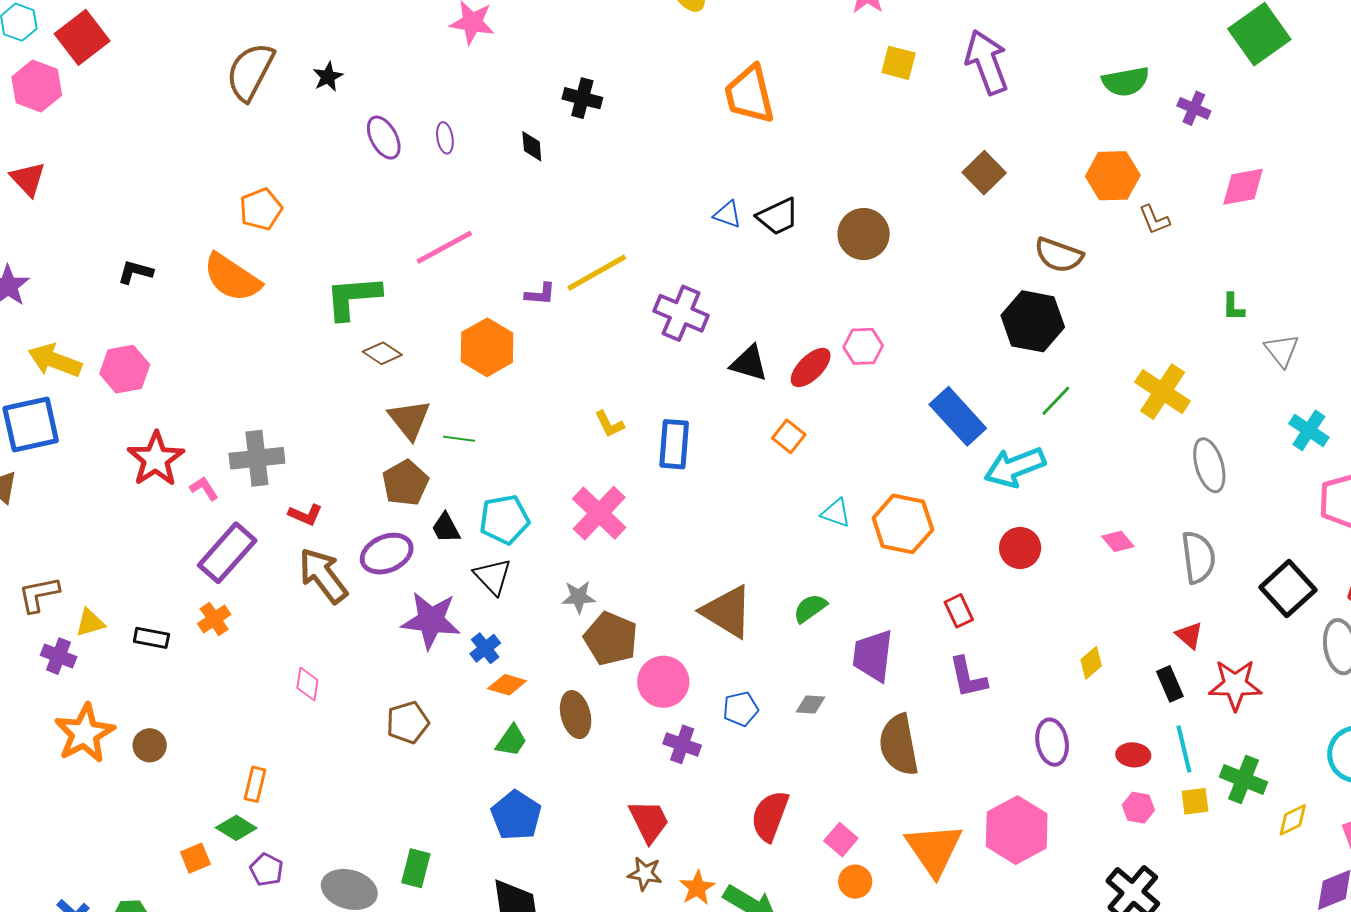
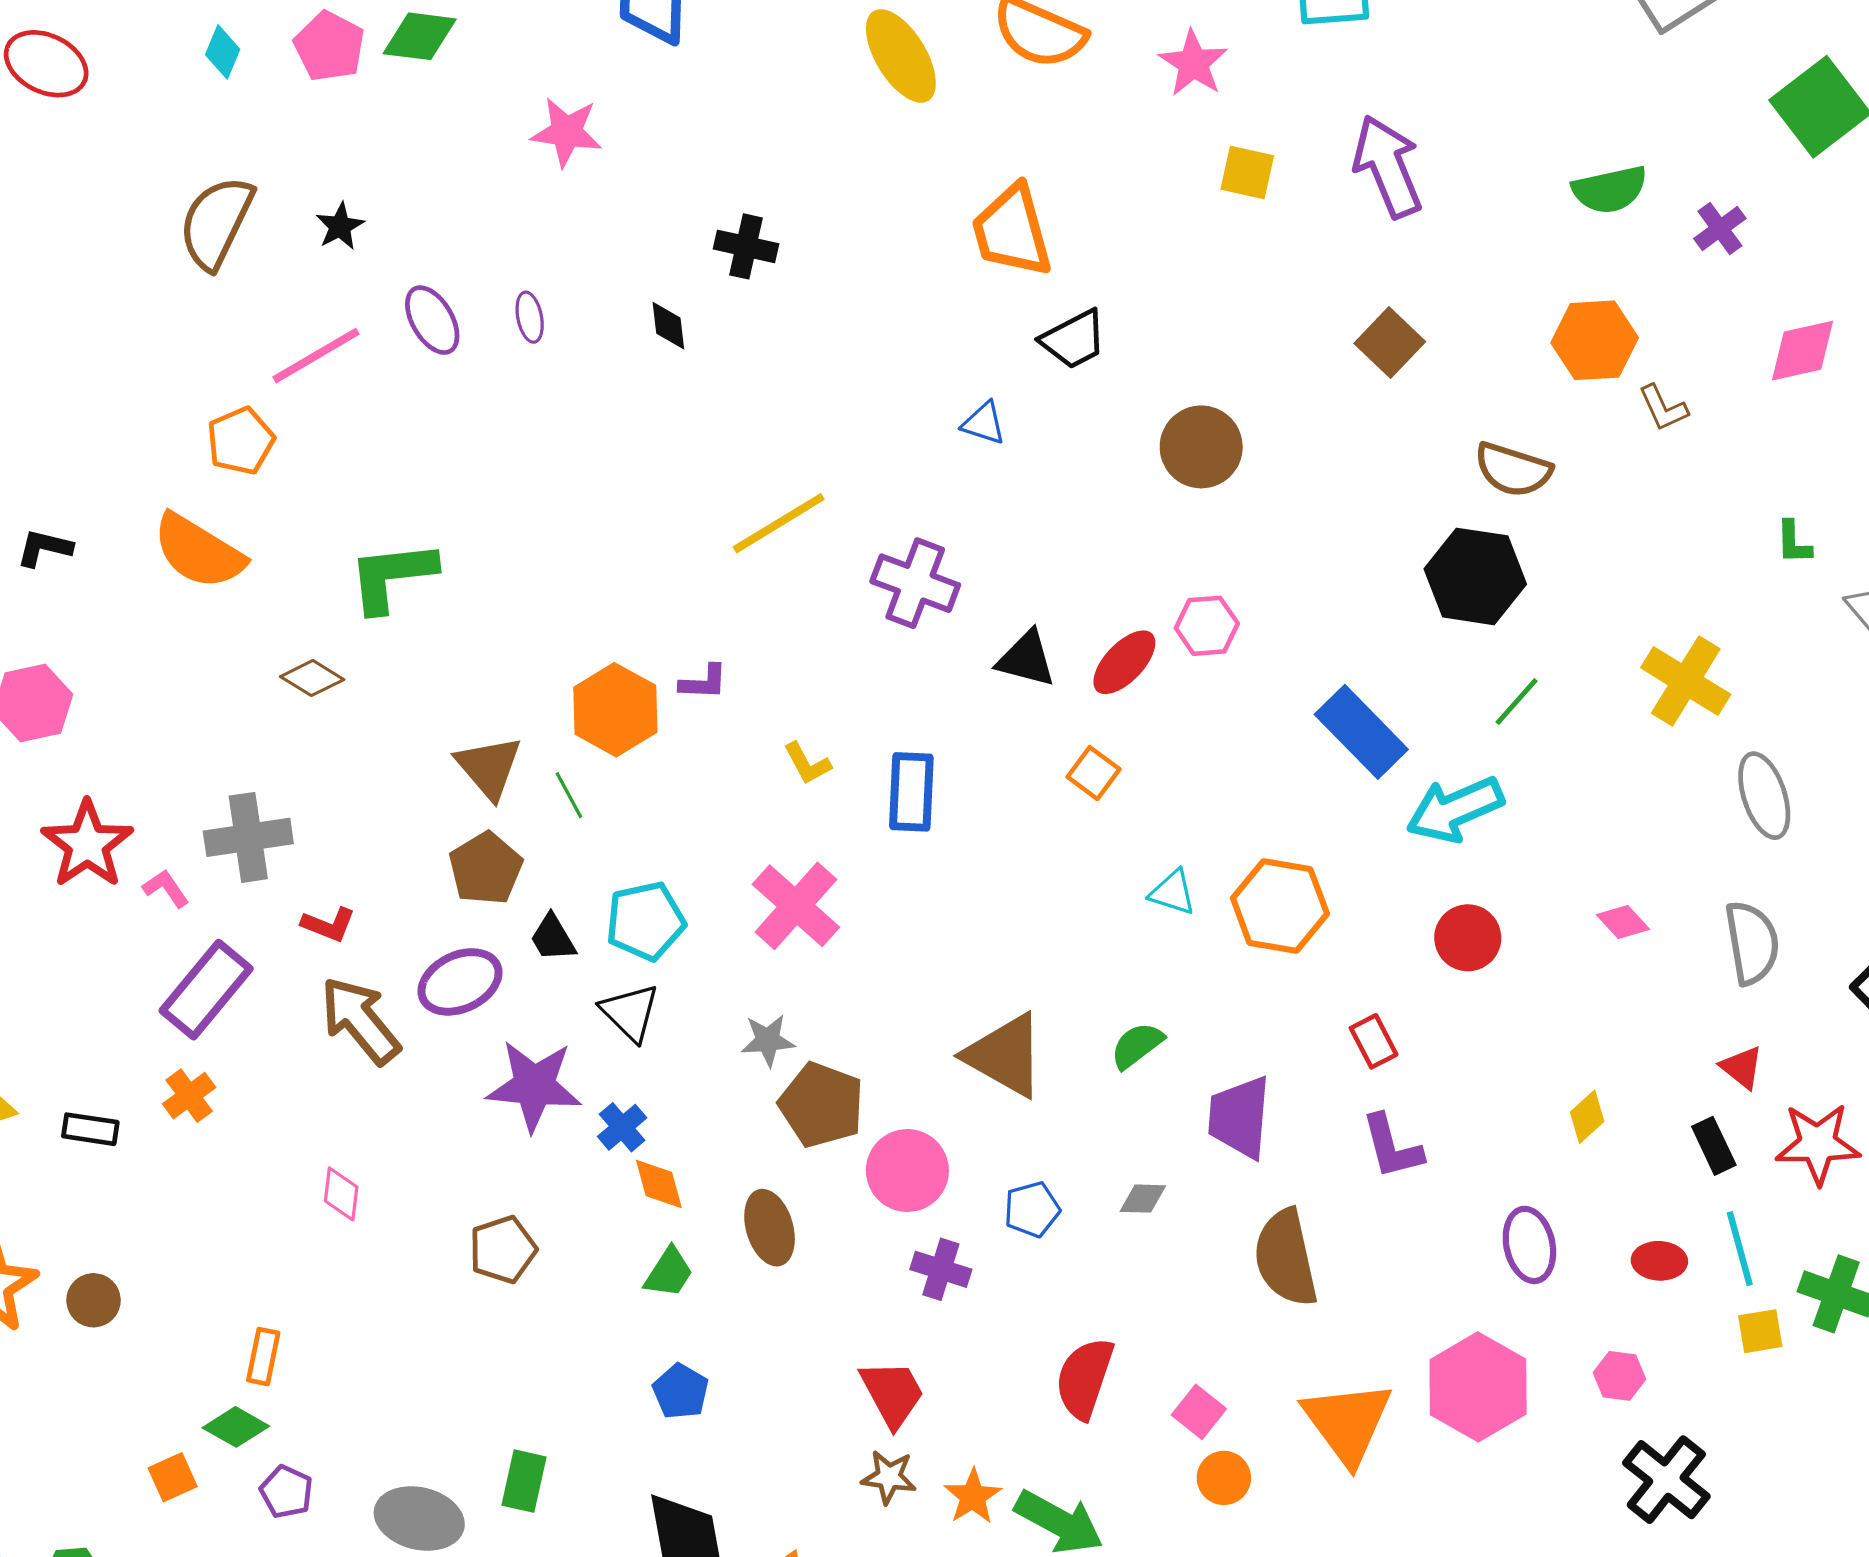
purple cross: (1194, 108) -> (1720, 229), turned 32
black trapezoid: (778, 217) -> (1074, 339), moved
pink line: (444, 247) -> (316, 356), moved
purple L-shape: (540, 294) -> (704, 682), moved
orange hexagon: (487, 347) -> (615, 710), moved
brown diamond: (382, 353) -> (312, 678), moved
green line: (459, 439) -> (569, 795), turned 56
orange diamond: (507, 685) -> (659, 1184), turned 60
pink hexagon: (1138, 808) -> (1619, 1376), moved
blue pentagon: (516, 815) -> (681, 1391), size x0.7

